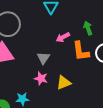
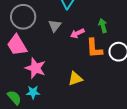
gray triangle: (43, 58) -> (55, 26), moved
pink star: (41, 78) -> (35, 68), moved, size x1.5

